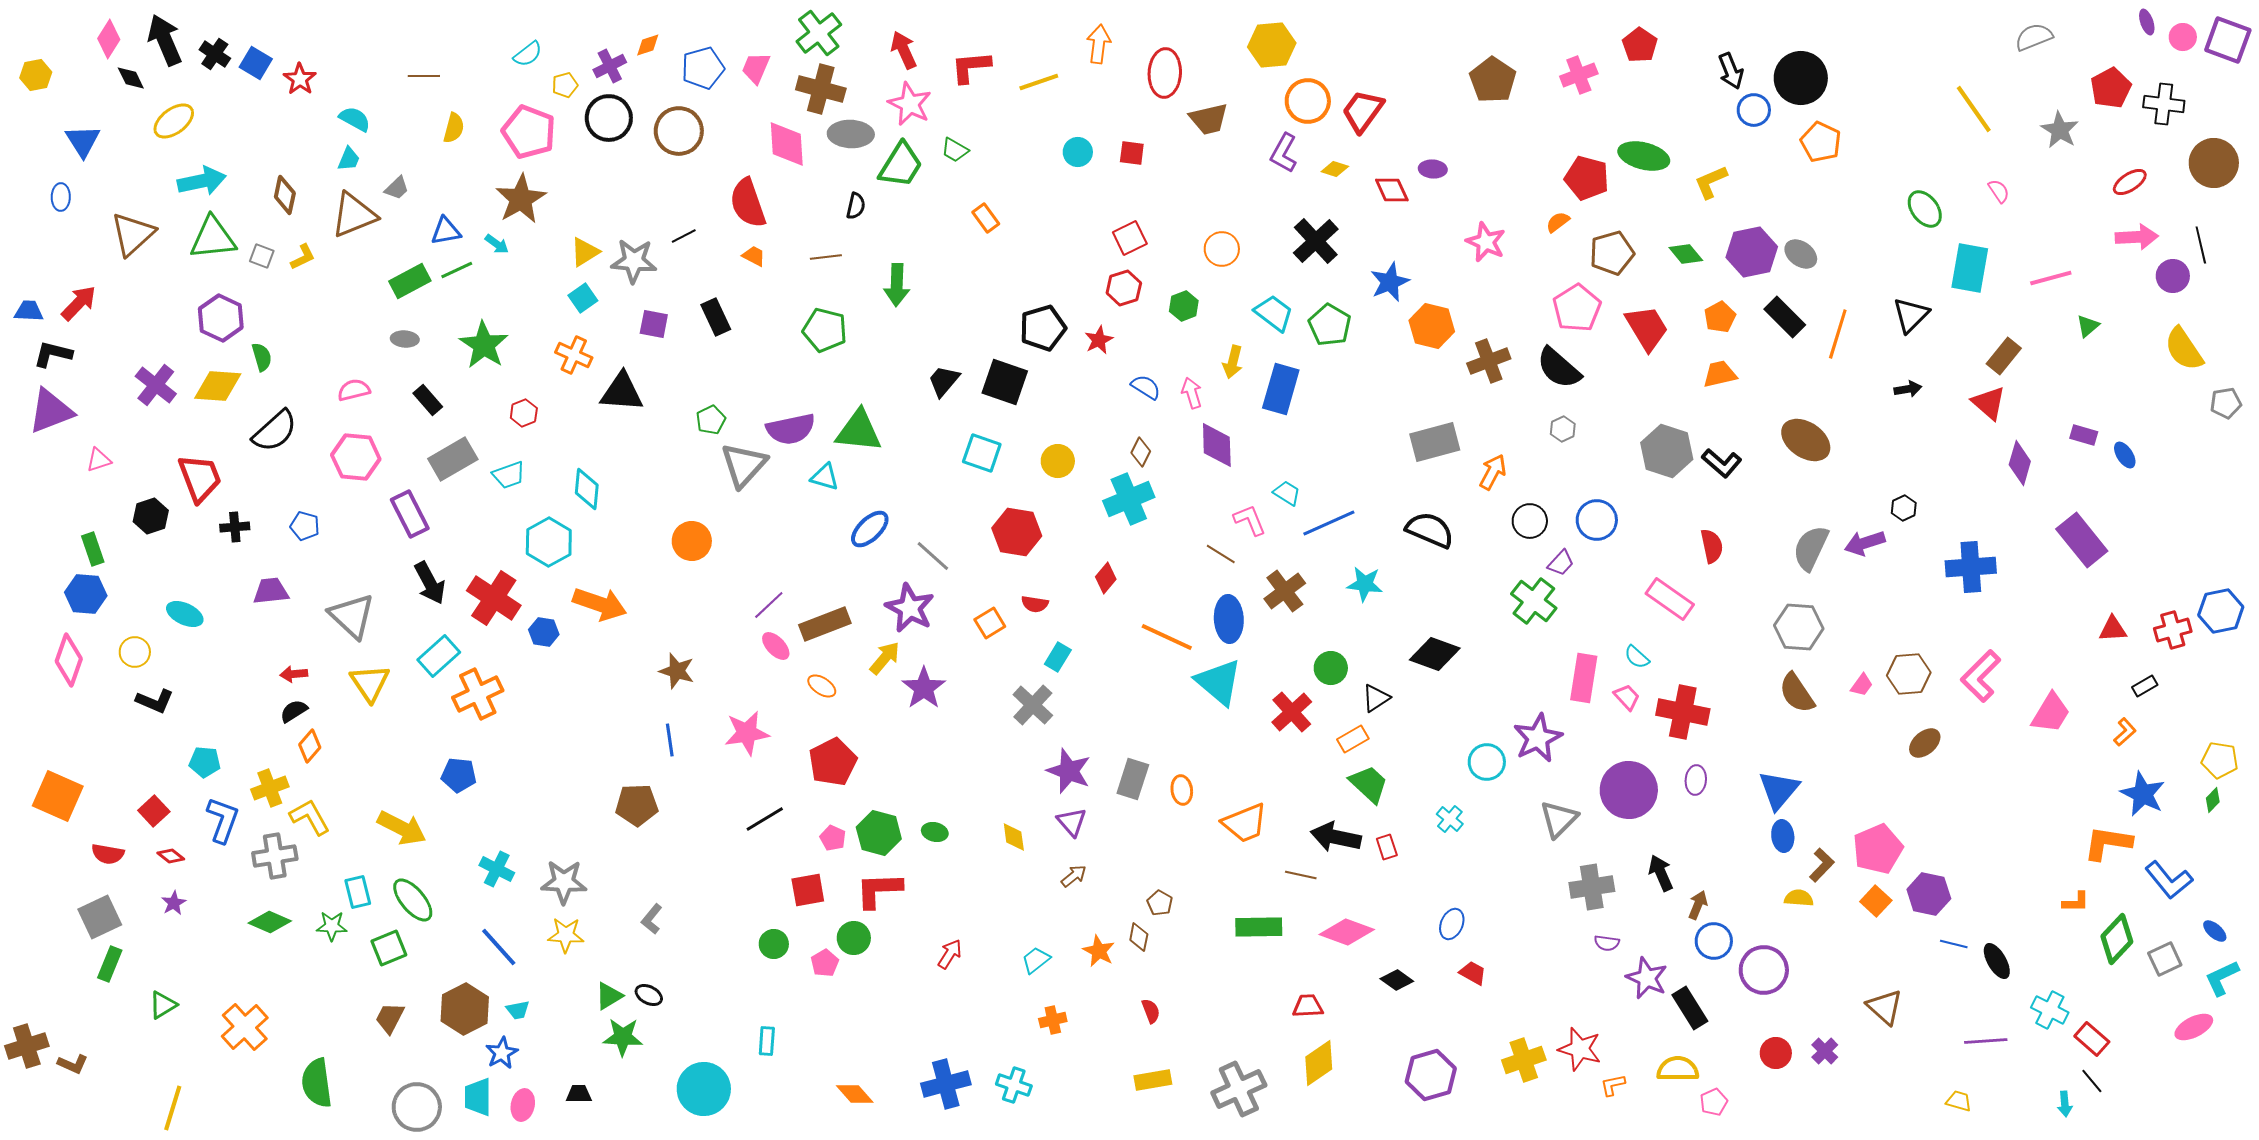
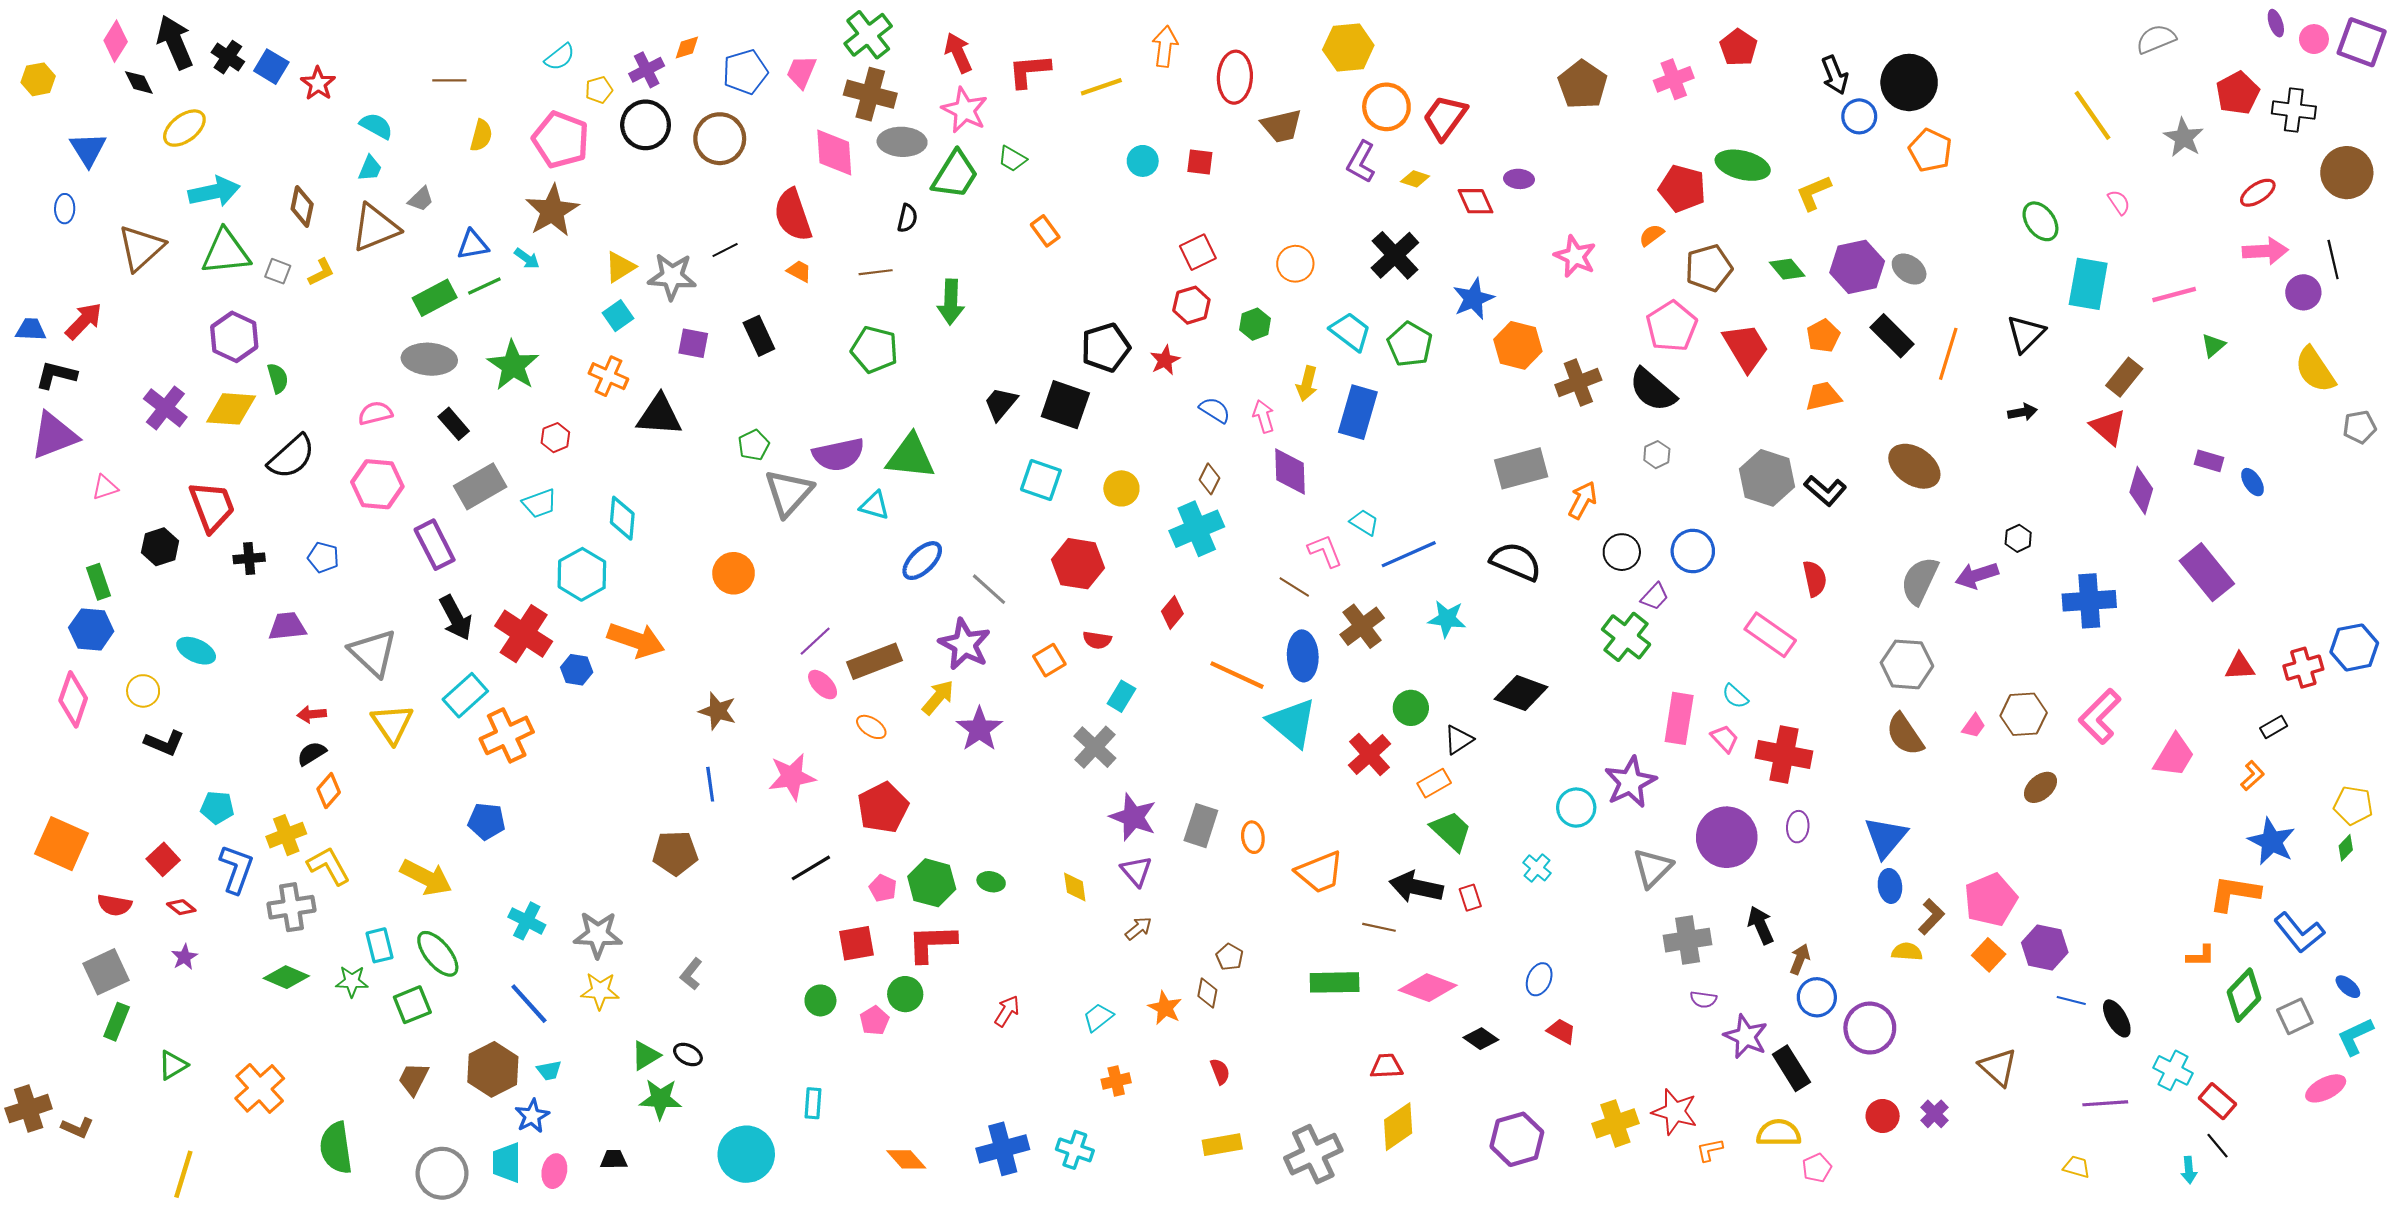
gray ellipse: (405, 339) -> (429, 359), size x1.8

